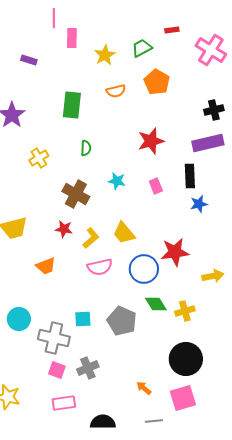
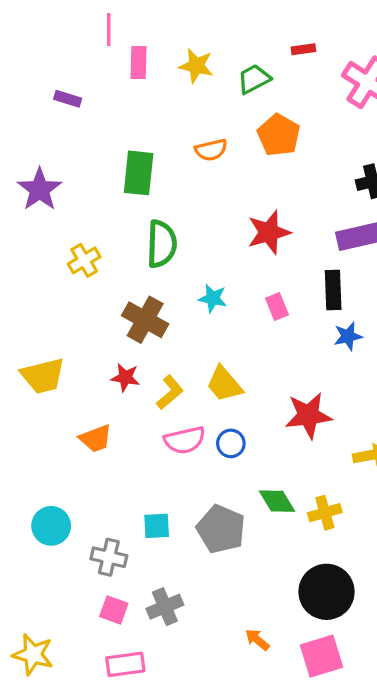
yellow star: (105, 55) -> (196, 66), moved, turned -30
green semicircle: (86, 148) -> (162, 244), size x1.8
blue circle: (144, 269) -> (231, 443), moved, size x0.6
gray cross: (54, 338) -> (109, 557), size x0.7

